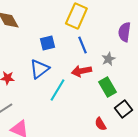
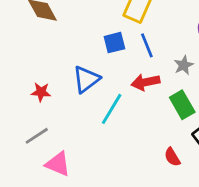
blue square: (47, 43) -> (114, 43), moved

